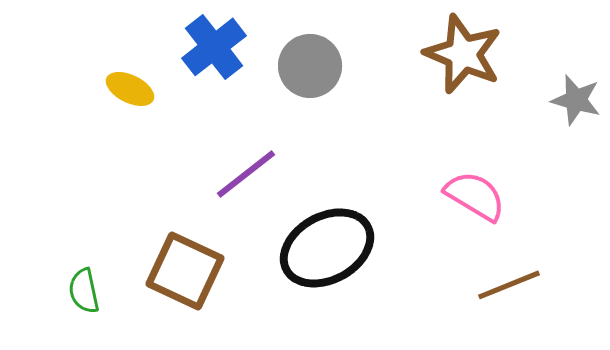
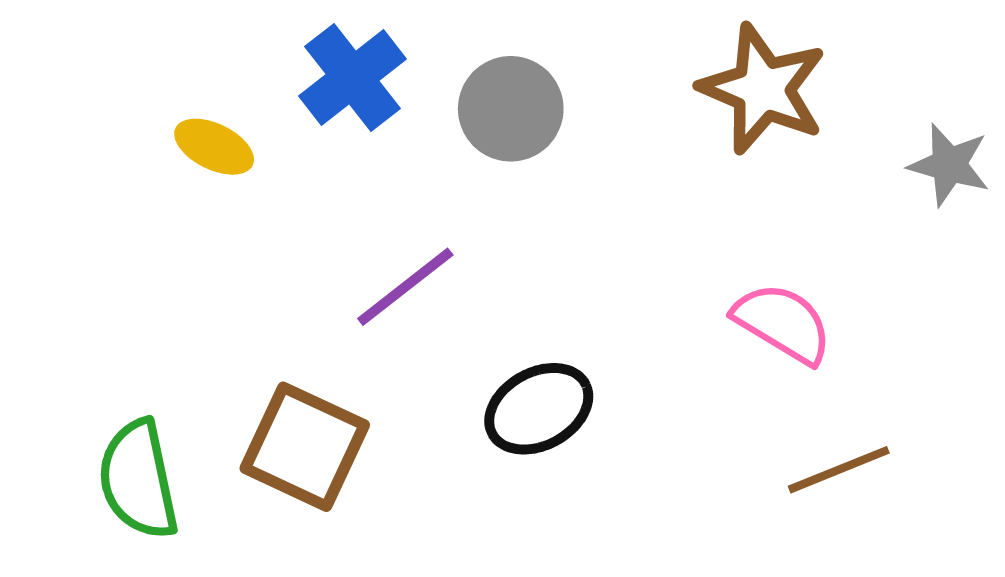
black ellipse: (327, 248) -> (539, 409), size x0.7
green semicircle: (84, 291) -> (138, 480), size x1.6

